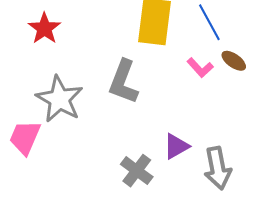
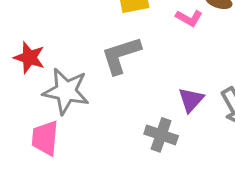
red star: (44, 28) -> (29, 58), moved
gray L-shape: (123, 82) -> (121, 55), turned 69

